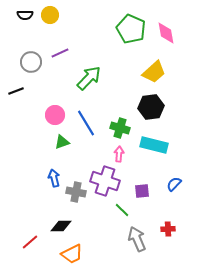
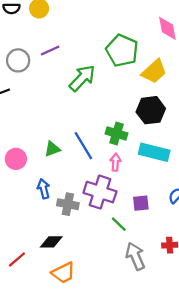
green pentagon: (131, 29) -> (122, 50), moved
pink circle: (55, 115) -> (16, 159), moved
blue line: (86, 123) -> (83, 146), moved

